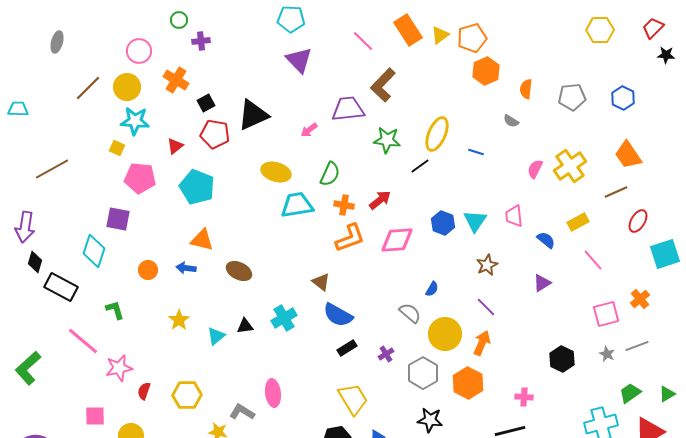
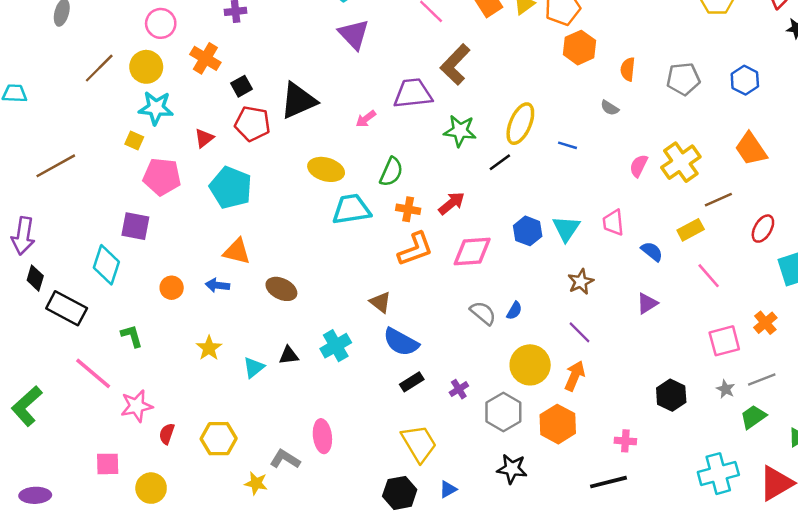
brown line: (616, 192) -> (718, 200), moved
gray semicircle: (410, 313) -> (483, 313), moved
green trapezoid: (630, 393) -> (753, 417), moved

